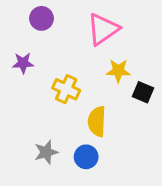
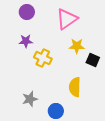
purple star: (23, 63) -> (26, 41), moved
yellow semicircle: (97, 121) -> (75, 87), moved
blue circle: (86, 157) -> (56, 111), moved

